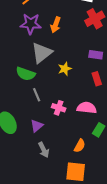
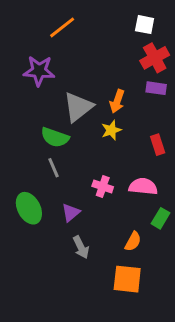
purple star: (31, 24) -> (39, 71), moved
orange arrow: (56, 25) -> (117, 101), moved
purple rectangle: (96, 55) -> (156, 88), moved
gray line: (37, 95) -> (53, 168), moved

